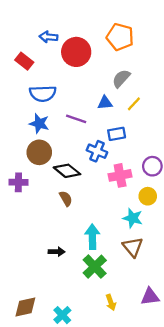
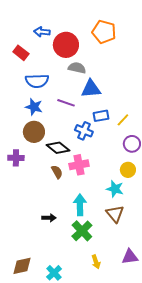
gray semicircle: (121, 78) -> (77, 68), moved, turned 60
blue triangle: (105, 103) -> (91, 89), size x1.5
yellow line: (134, 104) -> (123, 120), moved
pink cross: (120, 175) -> (79, 165), moved

